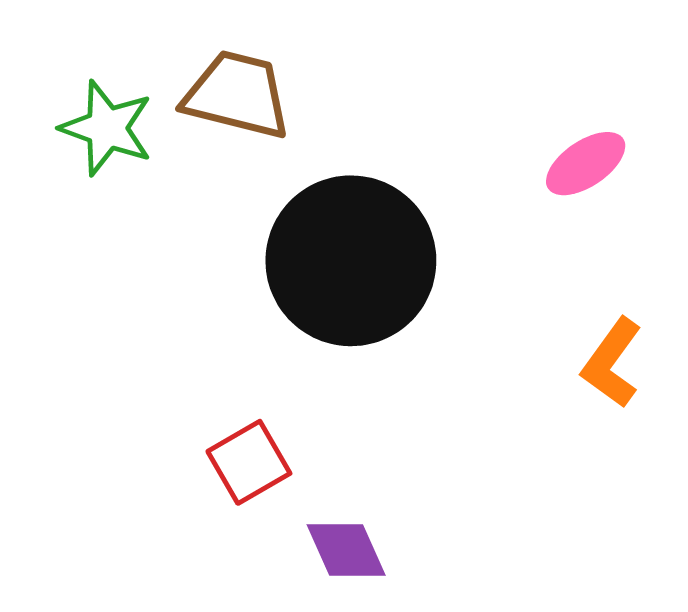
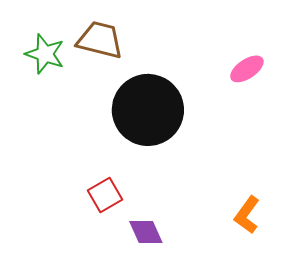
orange L-shape: (612, 363) -> (247, 215), moved

